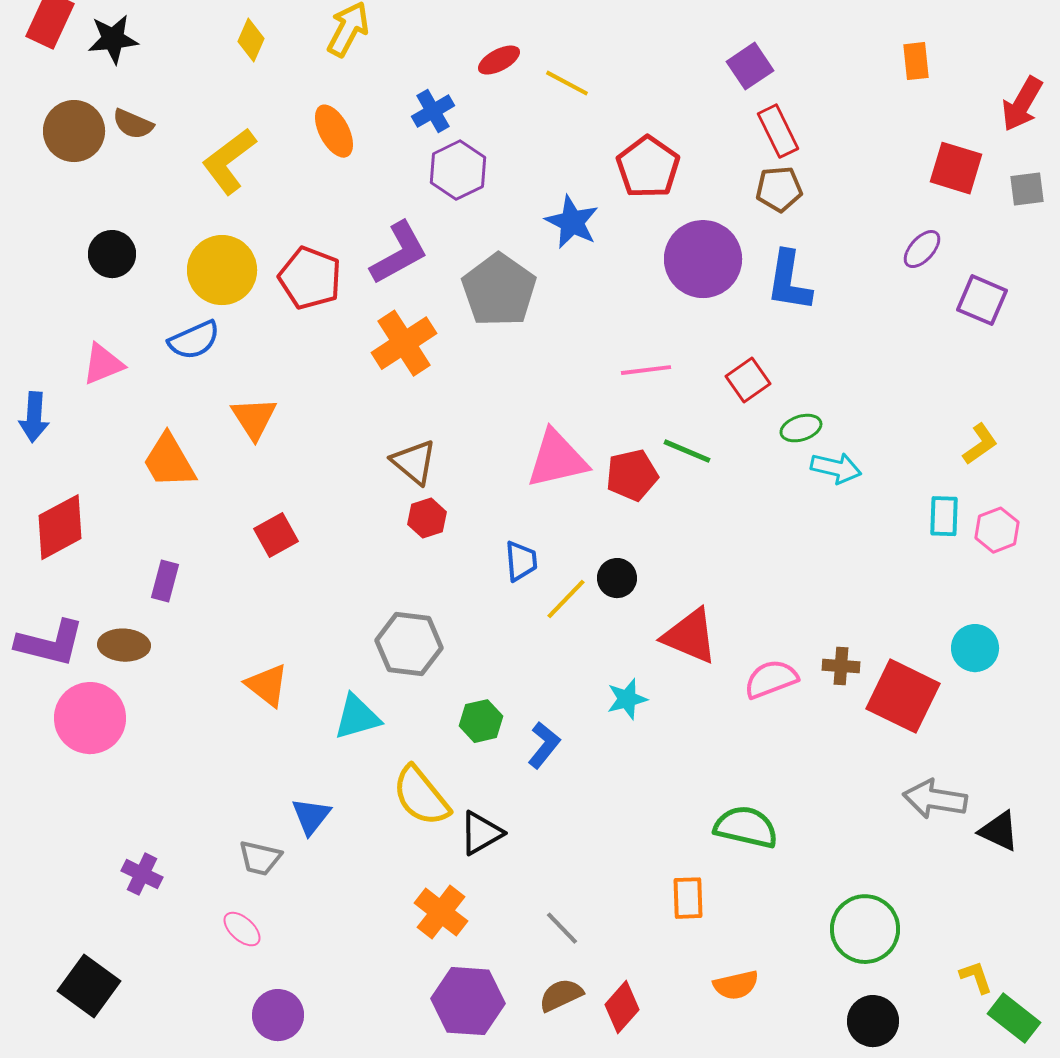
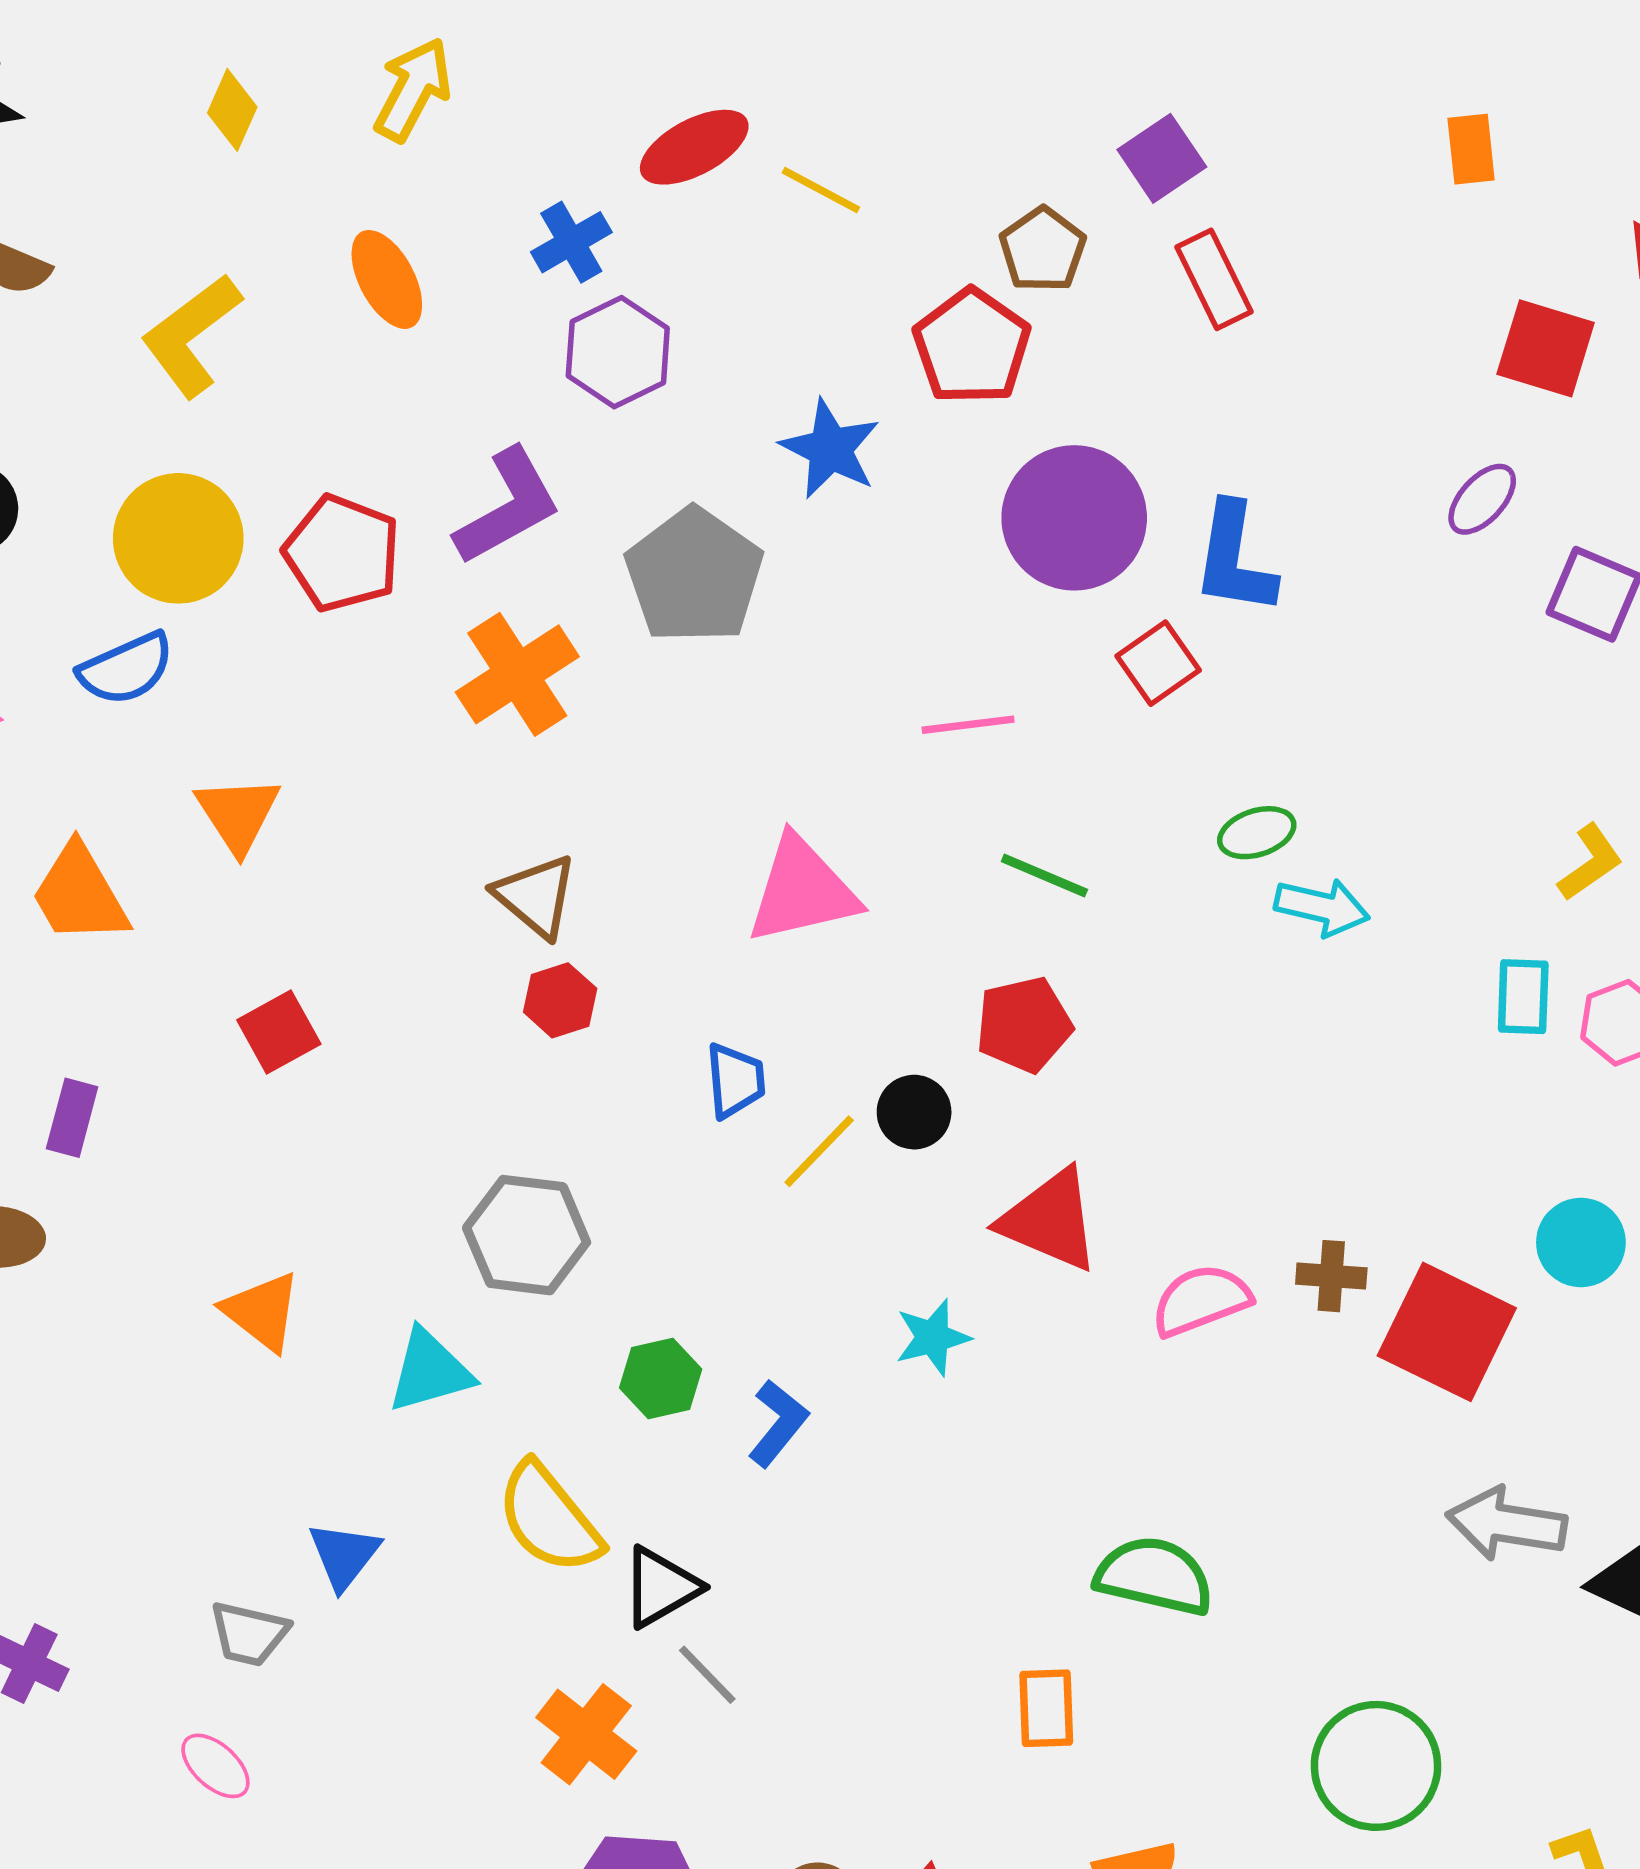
red ellipse: (499, 60) -> (694, 147), size x1.4
brown pentagon: (779, 189) -> (1043, 250), moved, turned -30
red square: (748, 380) -> (1158, 663), moved
red pentagon: (632, 475) -> (1024, 1025), moved
gray line: (562, 928) -> (707, 1675), moved

